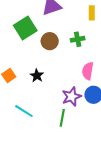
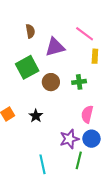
cyan line: (24, 111) -> (42, 164), moved, turned 42
green line: (62, 118) -> (79, 160), moved

